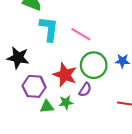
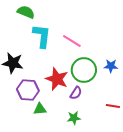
green star: (66, 102) -> (74, 118), moved

